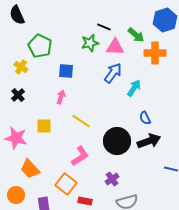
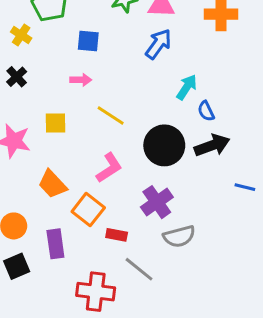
cyan arrow: (134, 88) -> (187, 87), moved
pink arrow: (61, 97) -> (81, 80), turned 72
orange trapezoid: (30, 169) -> (52, 184), moved
purple cross: (112, 179) -> (157, 202), size x1.5

